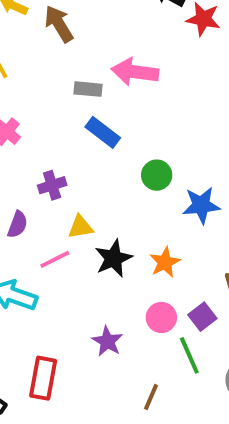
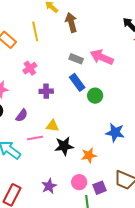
green circle: (157, 175) -> (95, 96), moved
purple cross: (52, 185) -> (46, 91), moved

